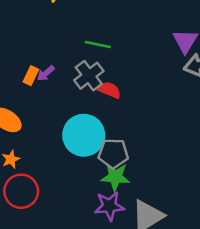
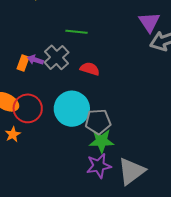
purple arrow: (46, 73) -> (35, 60), turned 63
gray cross: (89, 76) -> (57, 57), moved
red circle: (21, 191) -> (28, 108), moved

